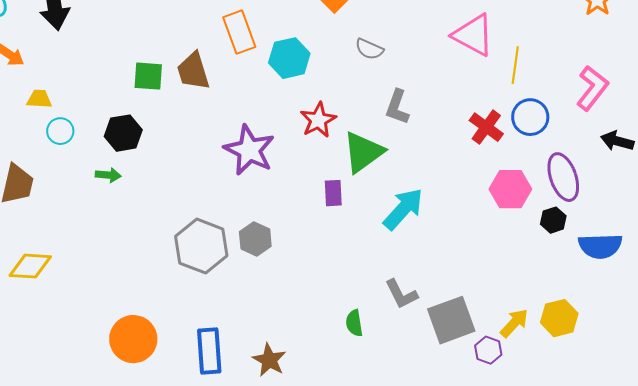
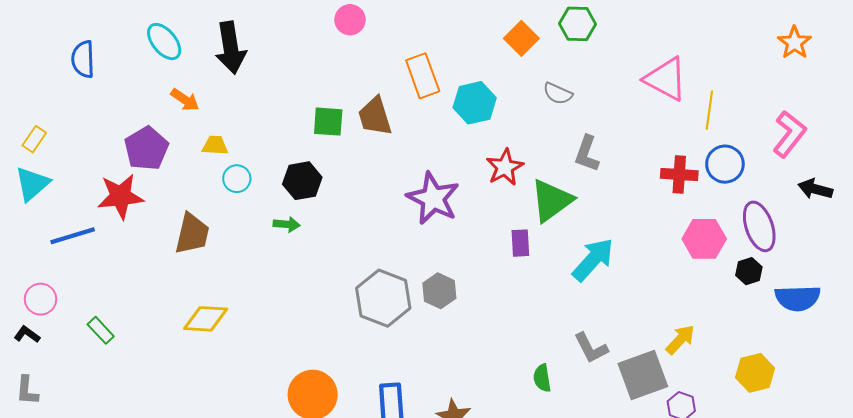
red cross: (486, 127) -> (679, 174), turned -32
yellow arrow: (514, 323) -> (680, 340), moved

